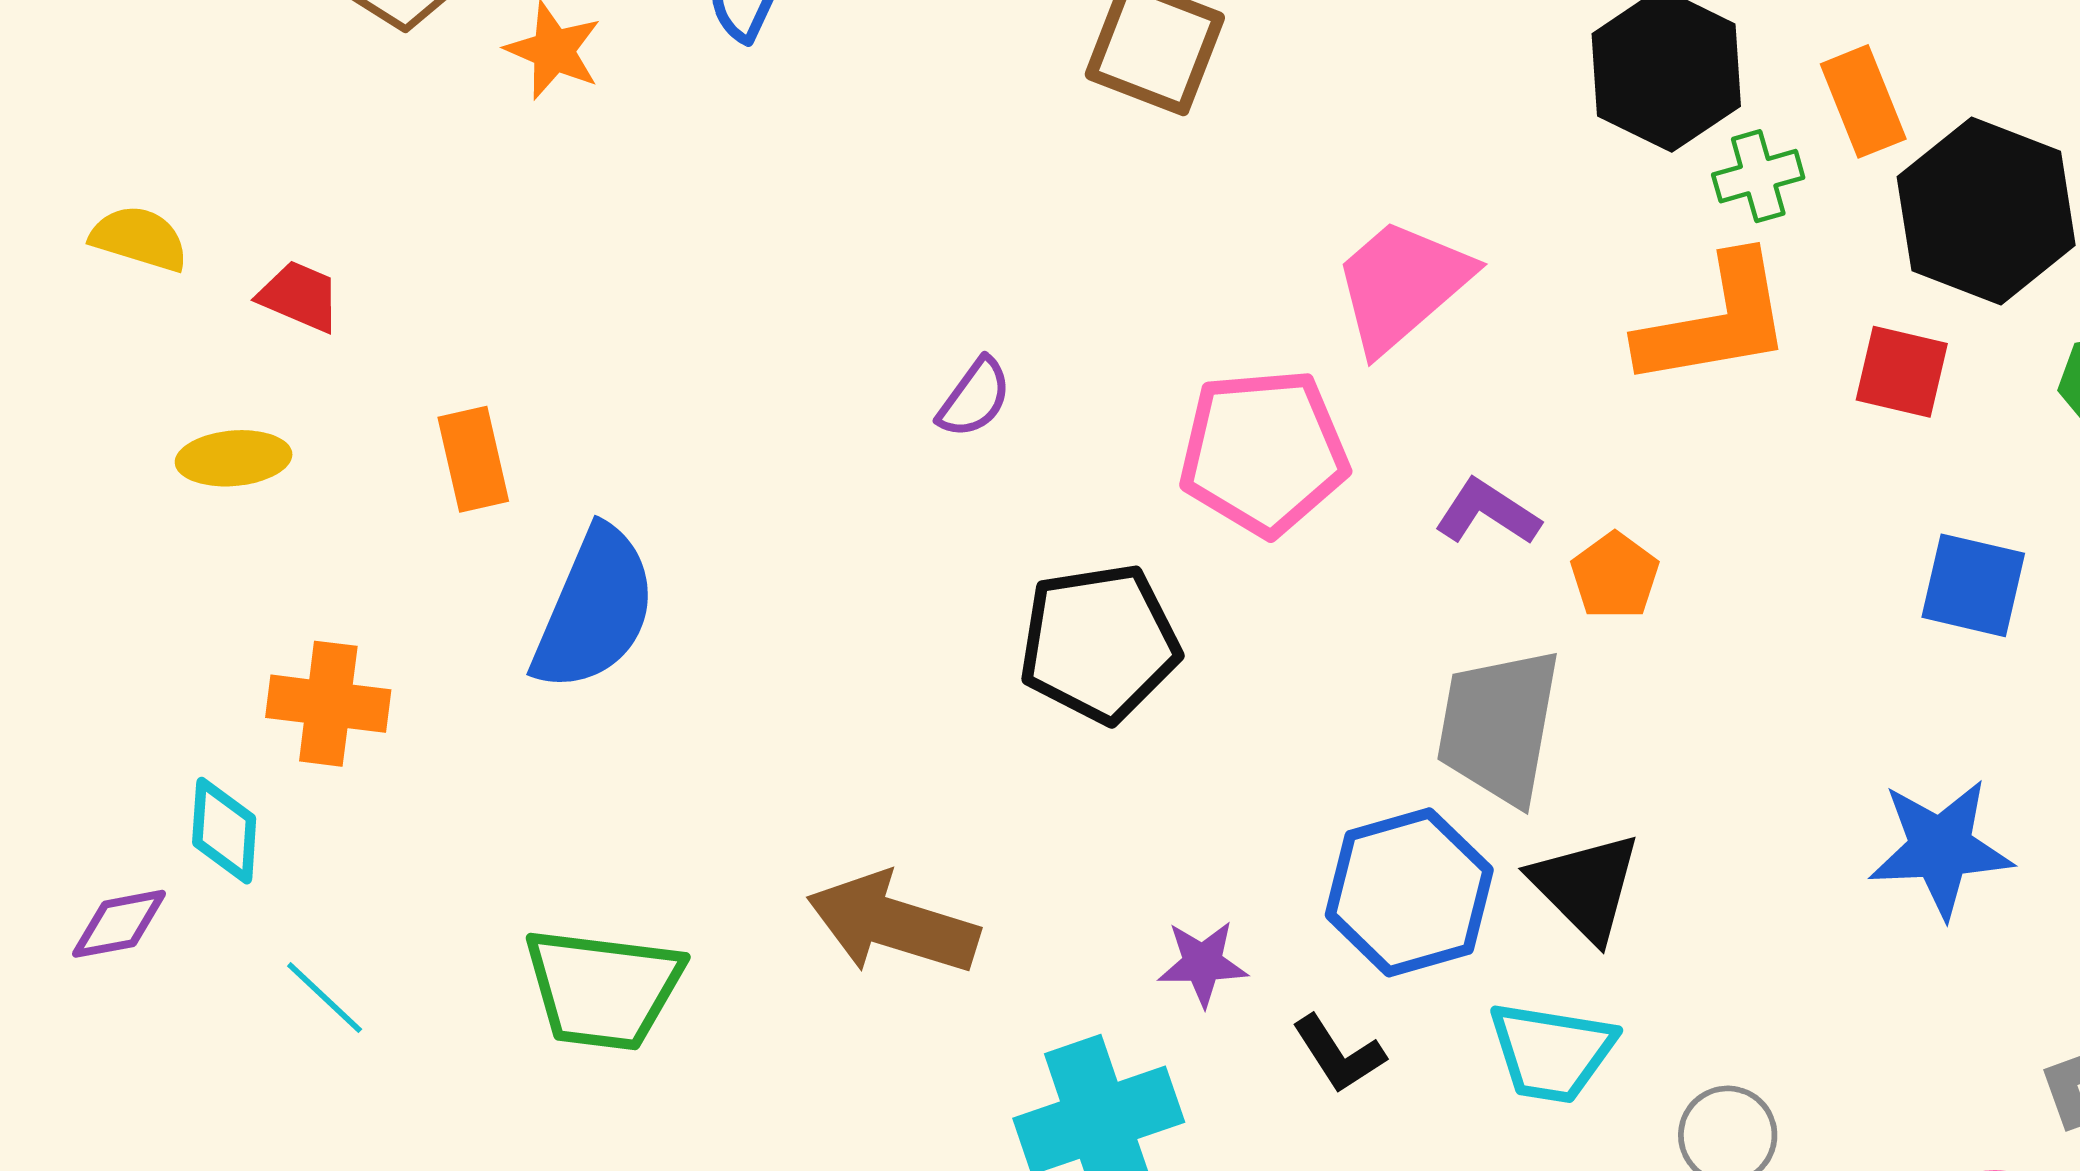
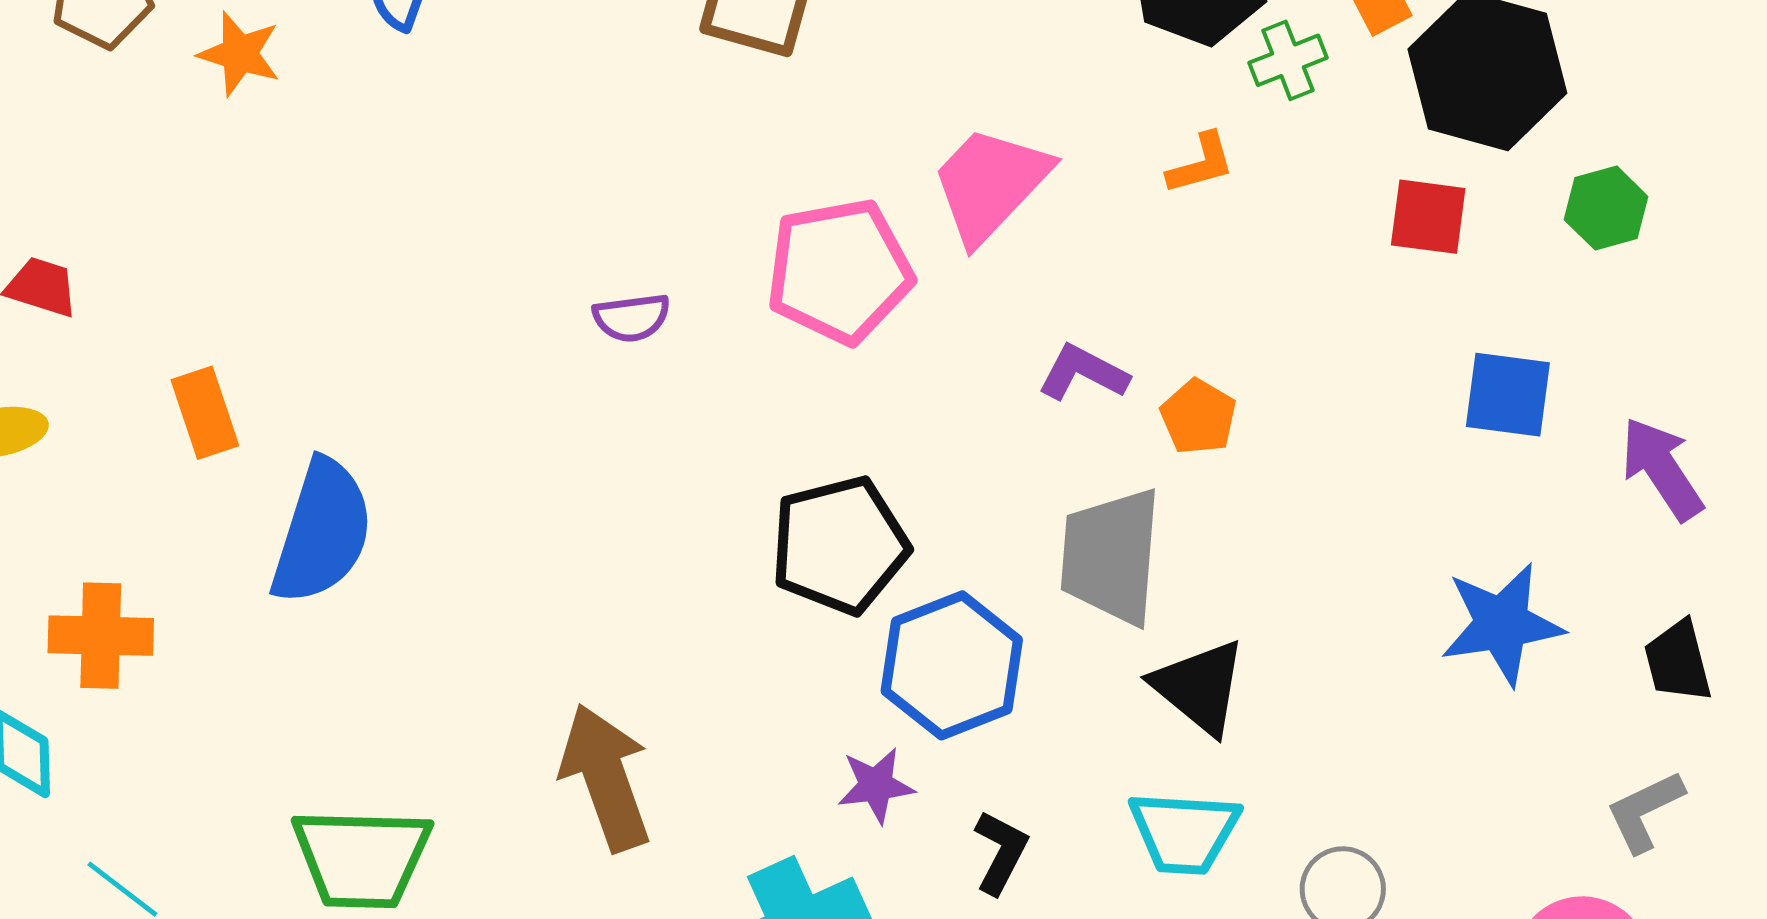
orange L-shape: (1715, 321) -> (1201, 164), moved, size x0.5
purple semicircle: (974, 398) -> (632, 318), turned 52
pink pentagon: (1264, 452) -> (839, 271), moved
black pentagon: (1099, 643) -> (840, 545), moved
blue hexagon: (1409, 892) -> (952, 665), moved
brown arrow: (893, 924) -> (606, 777), turned 59
black L-shape: (1339, 1054) -> (1001, 852), turned -114

